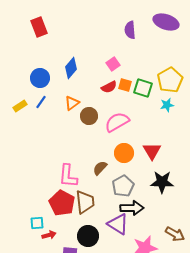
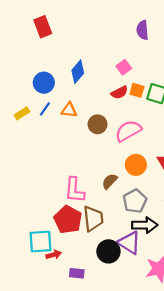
orange triangle: (72, 103) -> (69, 110), moved, turned 42
cyan square: (37, 223) -> (41, 242), size x1.6
black circle: (88, 236) -> (108, 251), moved

